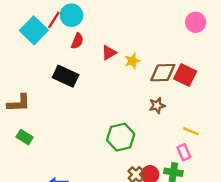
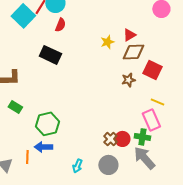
red triangle: (109, 53) -> (129, 35), moved
red square: (185, 75) -> (152, 70), moved
green hexagon: (121, 137) -> (47, 124), moved
pink rectangle: (184, 152) -> (151, 120), size x1.5

